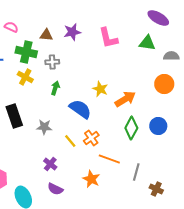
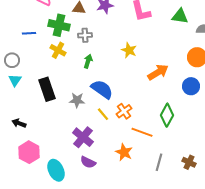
yellow star: (100, 89) -> (129, 50), moved
blue semicircle: (80, 109) -> (102, 89), moved
blue circle: (158, 126) -> (191, 86), moved
green diamond: (131, 128) -> (167, 115), moved
purple cross: (50, 164) -> (83, 137), size x1.5
gray line: (136, 172) -> (159, 162), moved

